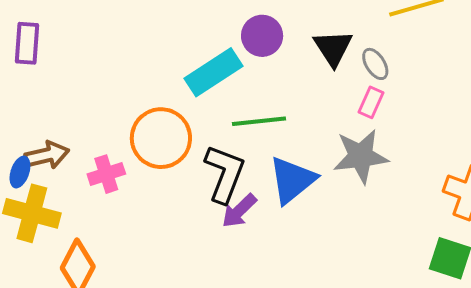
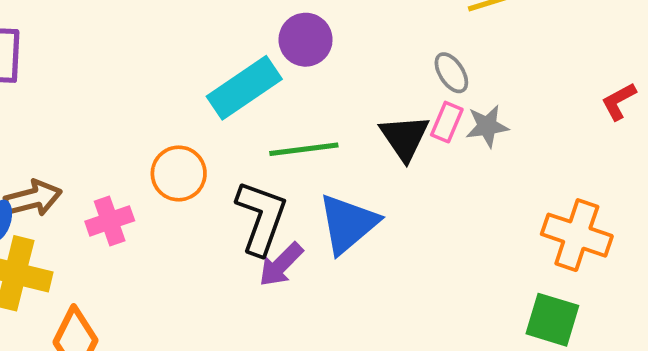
black triangle: (333, 48) -> (405, 138), moved
orange circle: (161, 138) -> (179, 173), size x0.7
gray star: (361, 156) -> (487, 126), moved, size x0.6

